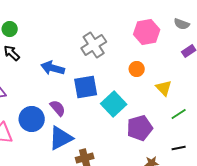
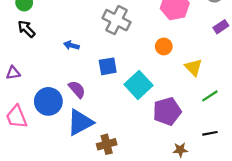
gray cross: (94, 45) -> (117, 20), turned -30
blue arrow: (53, 68) -> (71, 45), size x0.6
blue square: (86, 87) -> (108, 66), size x0.7

